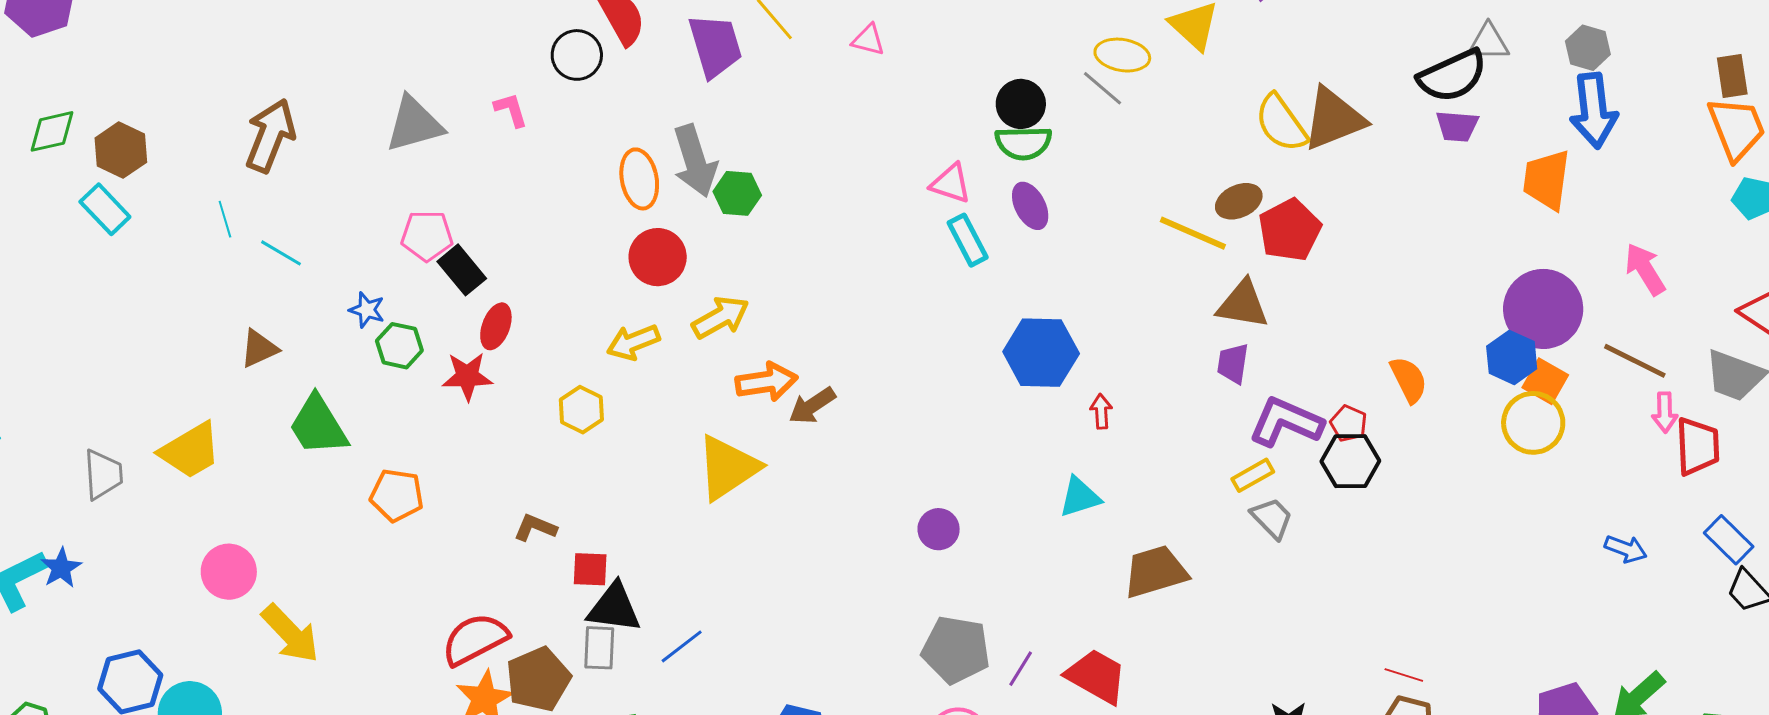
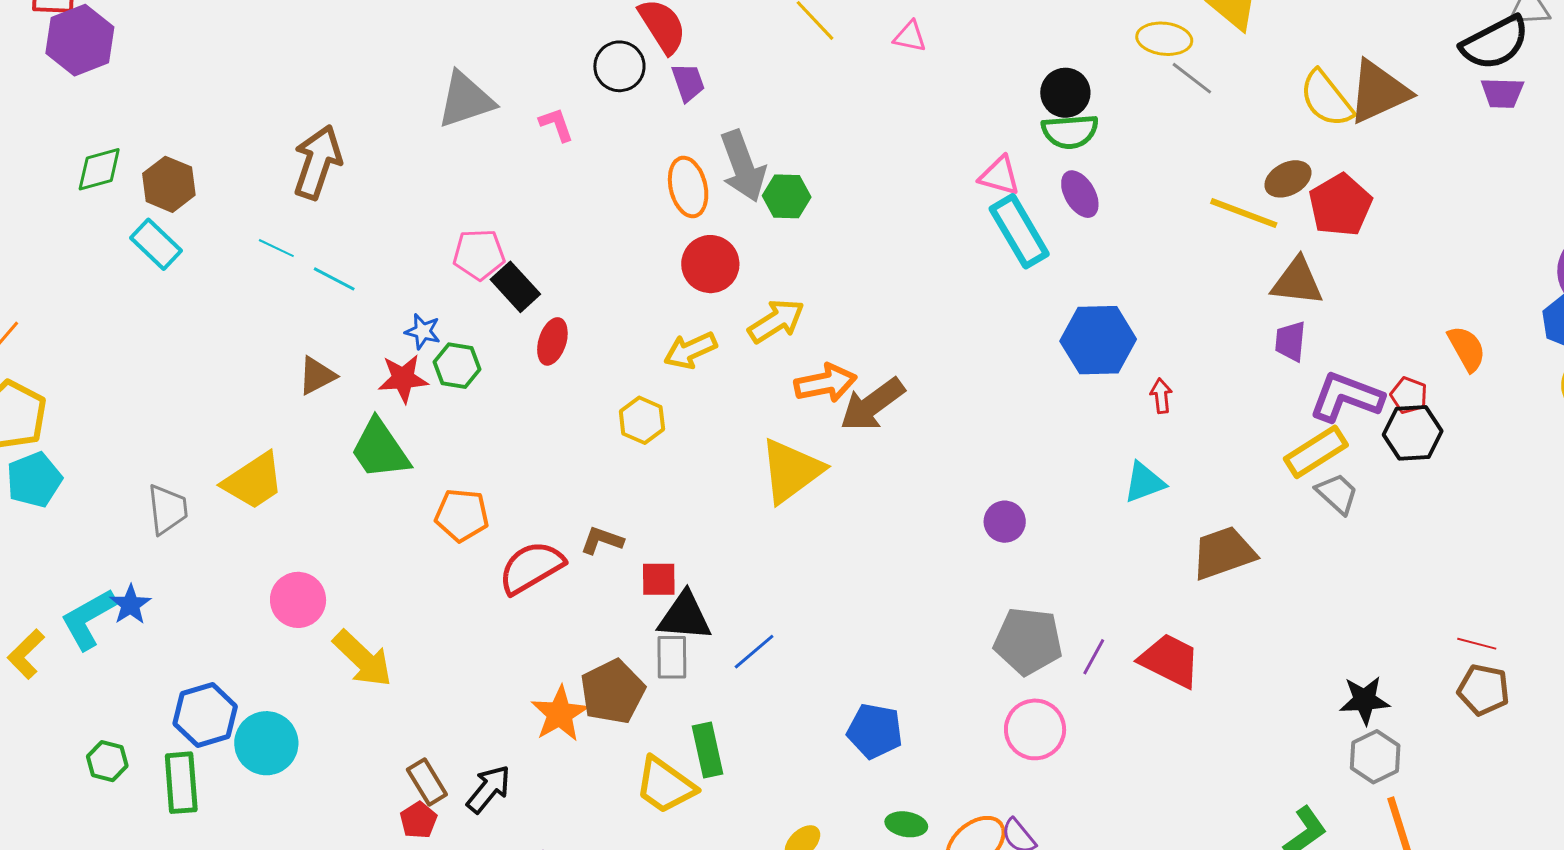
purple trapezoid: (715, 46) -> (688, 82), moved, size x0.6
gray line: (1103, 88) -> (1192, 78), moved
gray triangle: (414, 124) -> (466, 100), moved
cyan line: (225, 219) -> (276, 248), turned -45
cyan rectangle: (968, 240) -> (1019, 231), size x1.4
red star: (467, 376) -> (403, 379), moved
brown arrow: (812, 406) -> (872, 405), size x1.4
yellow rectangle: (1253, 475) -> (1316, 452), size x1.5
red semicircle: (475, 639) -> (531, 567), moved

